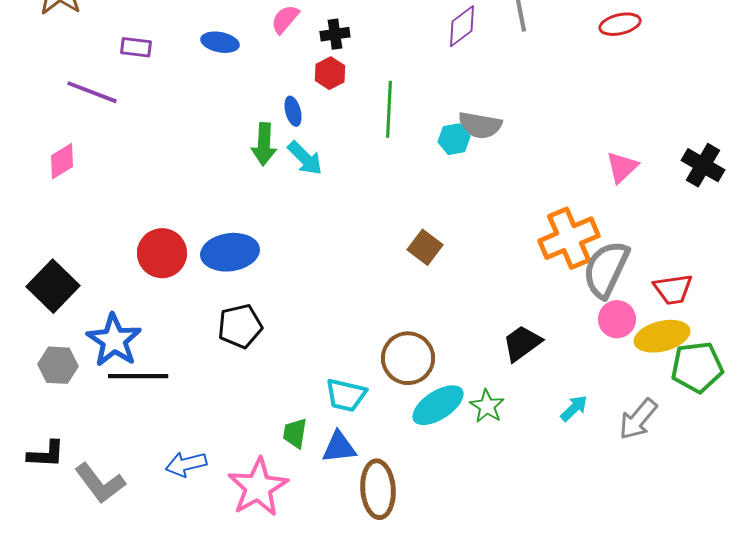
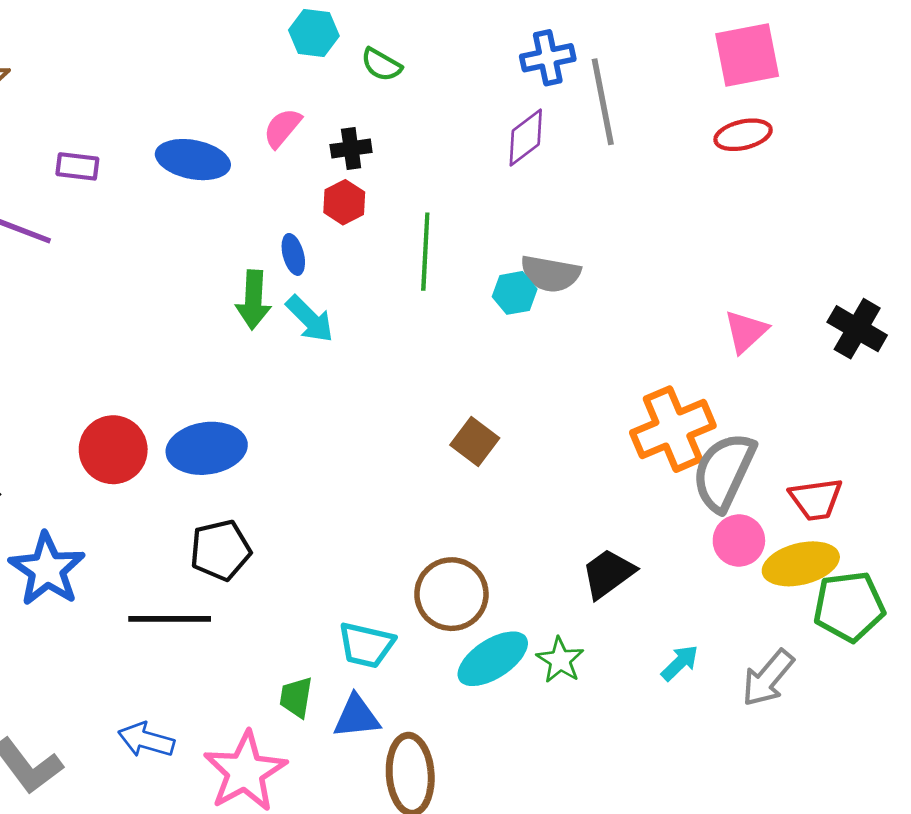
blue ellipse: (220, 42) -> (193, 160), size x1.4
black line: (138, 376) -> (170, 619), moved
blue arrow: (186, 464) -> (146, 740), turned 30

